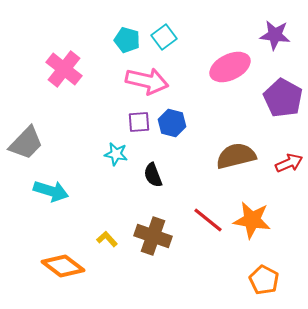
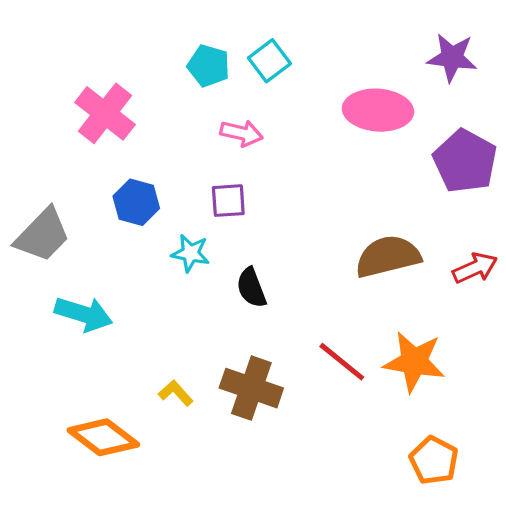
pink ellipse: (230, 67) -> (378, 110), turned 30
pink arrow: (147, 81) -> (241, 133), size x0.6
blue hexagon: (172, 123) -> (136, 202), moved

